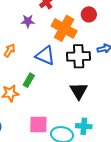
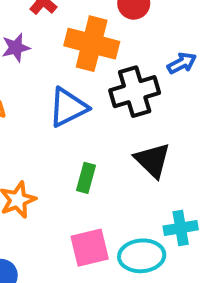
blue triangle: (45, 56) -> (68, 107), turned -35
green rectangle: (29, 80) -> (86, 178), moved

